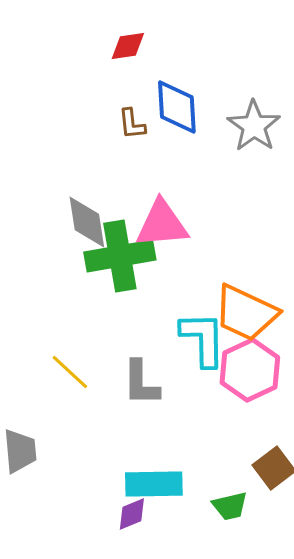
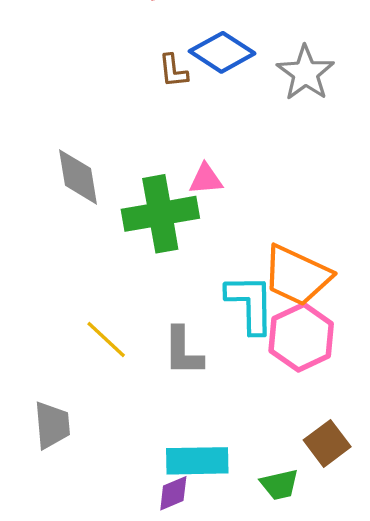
blue diamond: (177, 107) -> (222, 52), turned -54
gray diamond: (87, 222) -> (78, 177), moved
pink triangle: (162, 224) -> (206, 179), size x0.6

